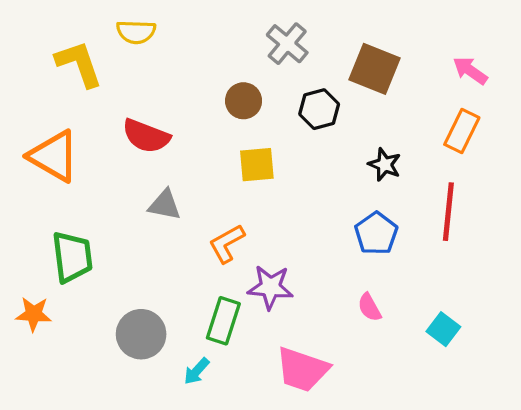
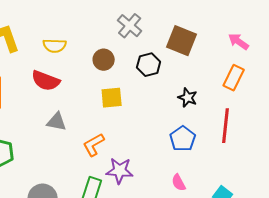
yellow semicircle: (136, 32) -> (55, 46), moved

